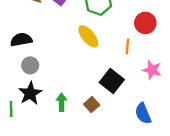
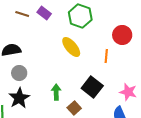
pink star: (152, 70) -> (128, 92), moved
green arrow: (61, 102) -> (56, 92), moved

